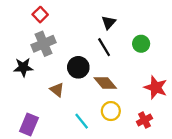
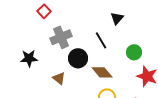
black triangle: (109, 22) -> (117, 18), moved
gray cross: (44, 44) -> (61, 37), moved
green circle: (141, 44) -> (134, 52), moved

